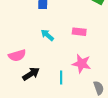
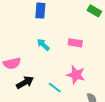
cyan line: (61, 78) -> (55, 88), turned -56

